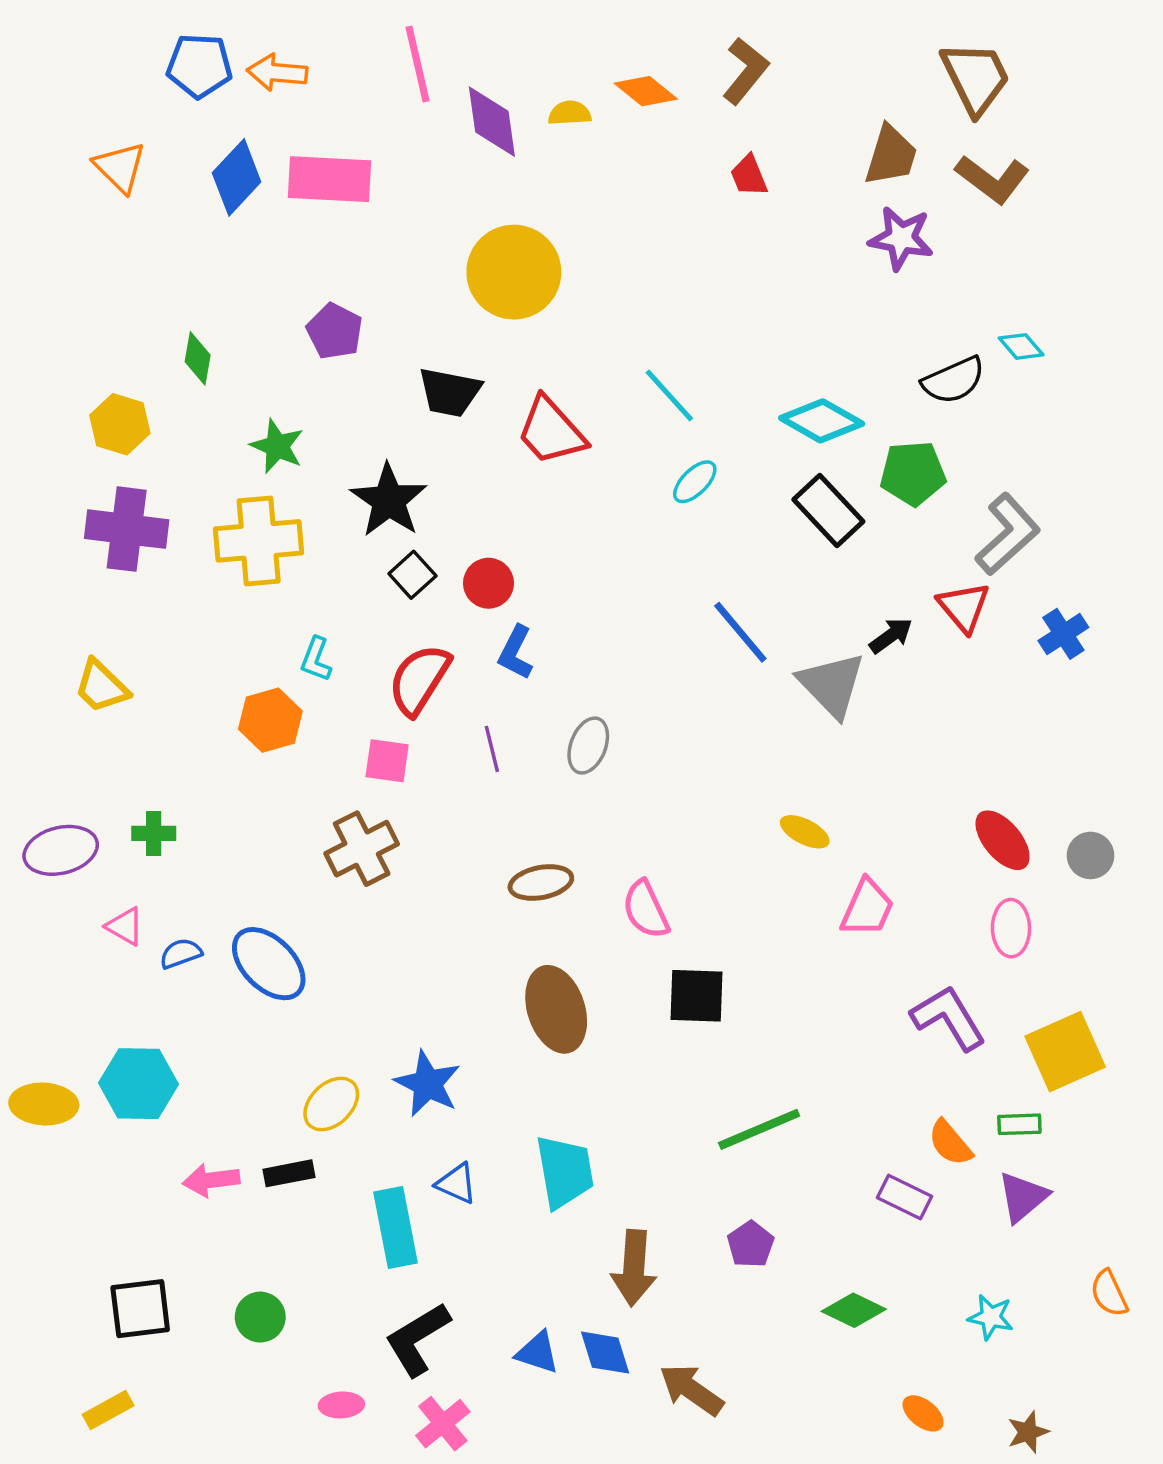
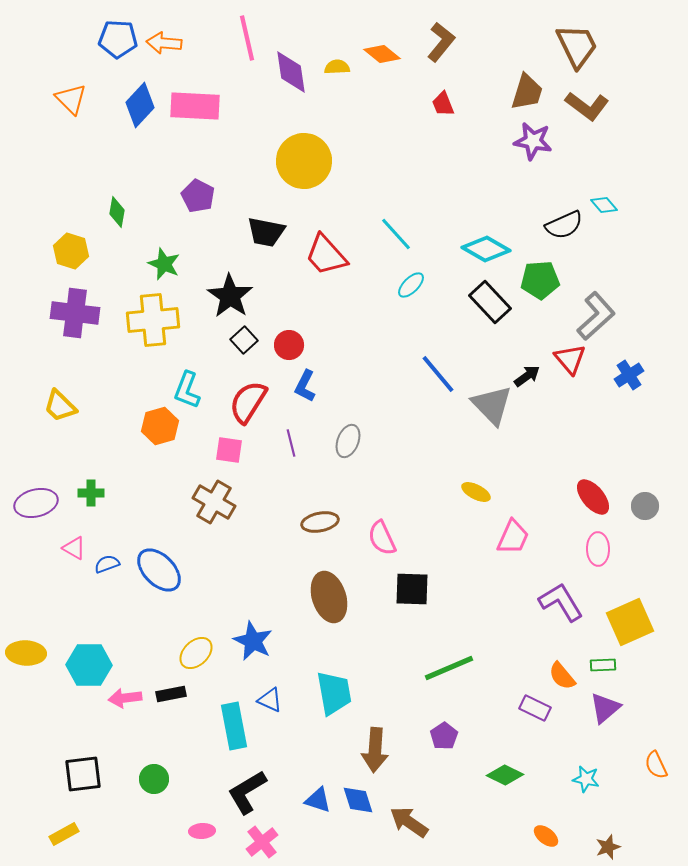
cyan L-shape: (316, 659) -> (187, 390), size x1.4
brown cross: (362, 849) -> (214, 502), turned -33
cyan hexagon: (138, 1084) -> (89, 665), moved

